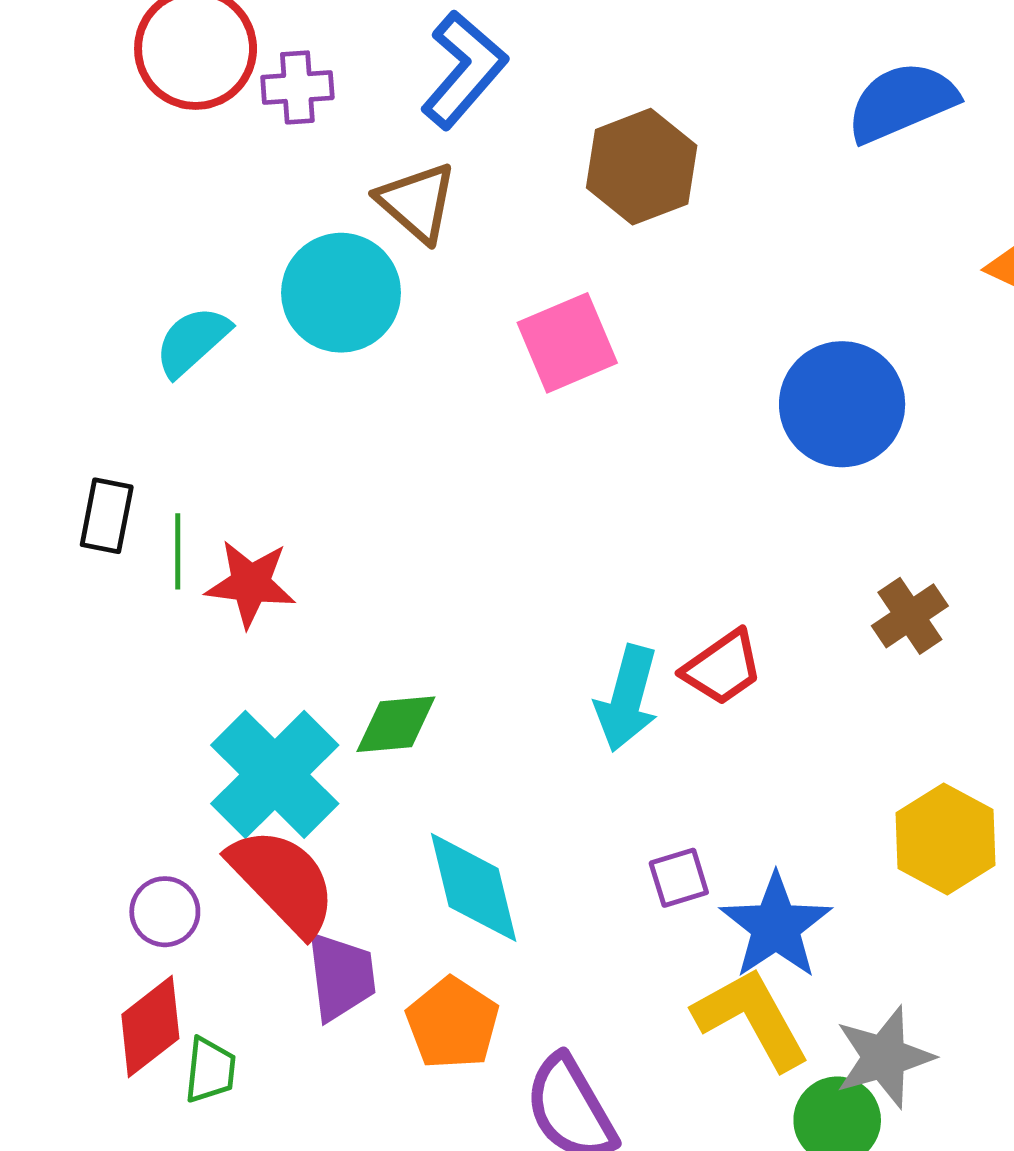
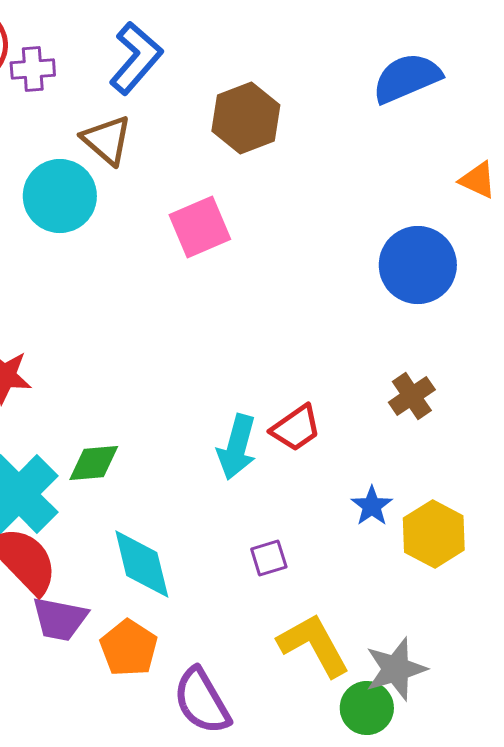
blue circle: (842, 404) -> (418, 265), moved
blue star: (776, 926) -> (372, 506), moved, size x0.6
purple trapezoid: (341, 976) -> (60, 619), turned 108

